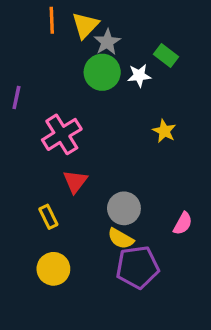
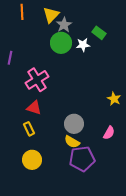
orange line: (52, 20) -> (22, 12), moved
yellow star: (164, 131) -> (114, 99), moved
red triangle: (75, 181) -> (34, 108), moved, turned -49

